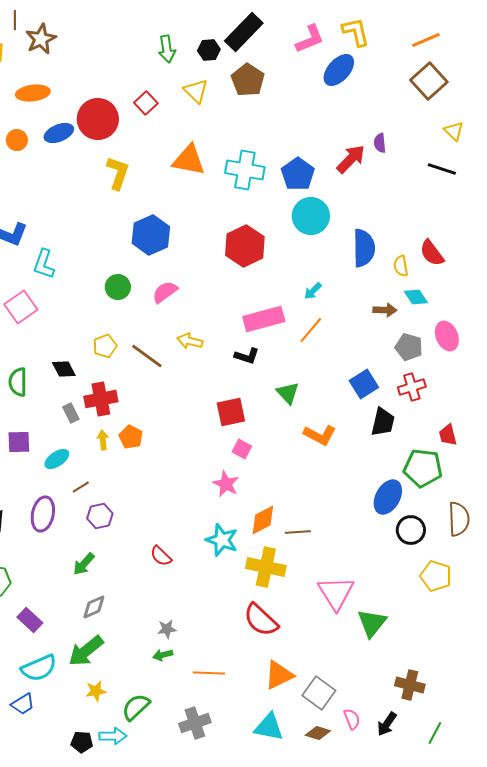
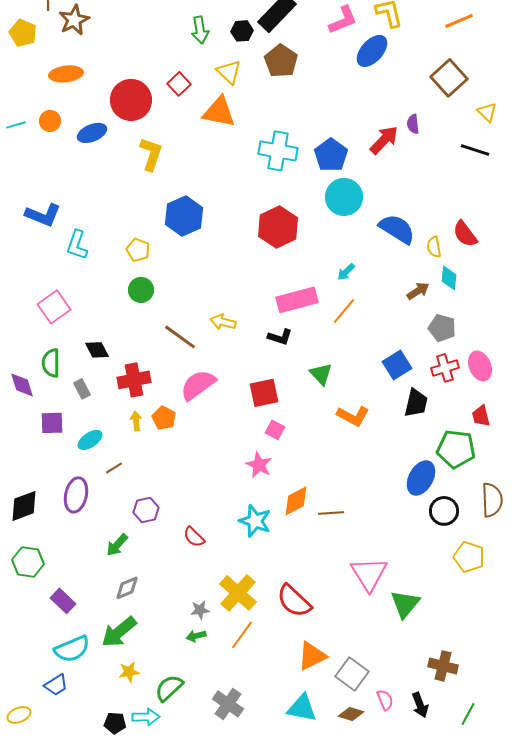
brown square: (429, 81) -> (449, 78), moved
blue ellipse: (59, 133) -> (92, 133), moved
orange triangle: (189, 160) -> (219, 112), moved
blue semicircle: (364, 248) -> (397, 229), turned -57
green circle: (118, 287) -> (141, 290), moved
pink semicircle: (165, 292) -> (198, 385), moved, size x1.4
cyan diamond: (416, 297) -> (449, 278), turned 40
pink square: (21, 307) -> (54, 307), moved
brown arrow: (385, 310) -> (418, 291), turned -35
pink ellipse: (447, 336) -> (480, 366), moved
yellow pentagon: (105, 346) -> (138, 250), moved, turned -30
gray rectangle: (71, 413) -> (82, 389), moved
purple hexagon: (100, 516) -> (146, 510), moved
yellow cross: (266, 567) -> (238, 593), moved, turned 30
orange line: (209, 673) -> (242, 635), moved, turned -56
gray cross: (195, 723) -> (228, 704), turned -36
black arrow: (387, 724) -> (420, 705), turned -55

